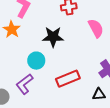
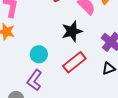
black star: (53, 37) -> (72, 31), moved

